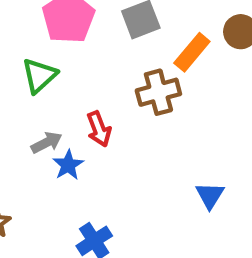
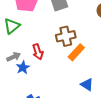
orange rectangle: (192, 52) -> (76, 52), moved
blue triangle: (210, 195) -> (87, 85), turned -32

